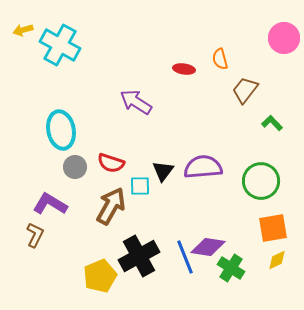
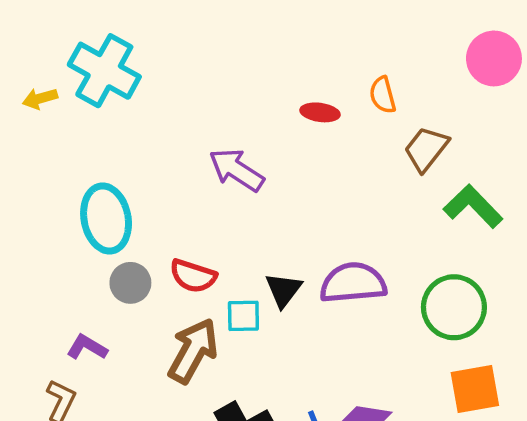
yellow arrow: (23, 30) -> (40, 98), moved
green L-shape: (272, 123) -> (473, 206), size x1.6
purple L-shape: (50, 204) -> (87, 347), size x0.7

